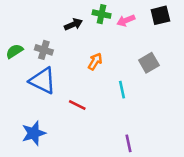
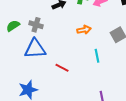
orange arrow: (95, 61) -> (84, 30), moved, turned 48
blue triangle: (43, 81) -> (35, 49), turned -30

